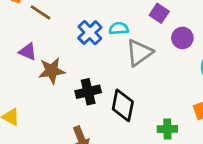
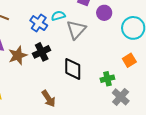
black cross: (88, 92) -> (42, 52), moved

